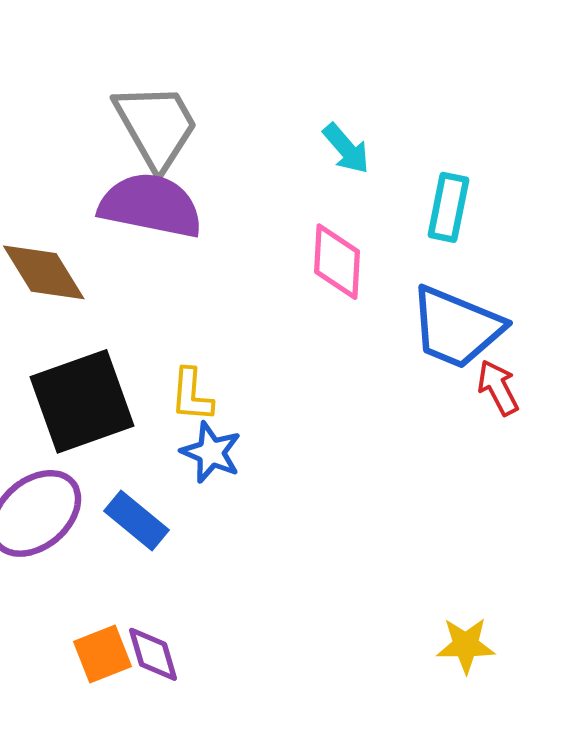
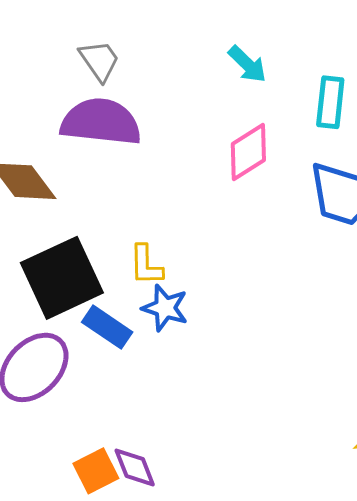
gray trapezoid: (156, 126) -> (99, 61), size x0.6
pink diamond: (337, 262) -> (248, 152), turned 60
blue rectangle: (137, 520) -> (107, 327), moved

